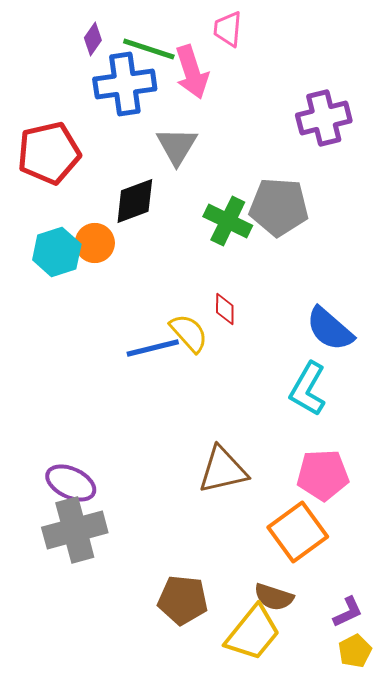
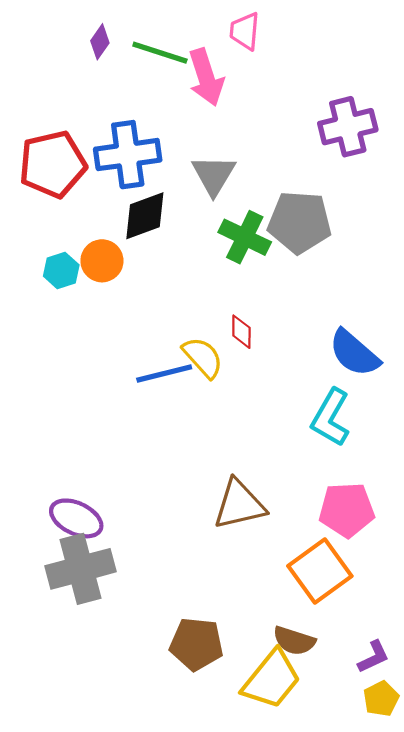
blue cross: (125, 84) -> (128, 155), moved
gray triangle: (177, 146) -> (214, 175), moved
cyan hexagon: (57, 252) -> (61, 270), size x0.7

